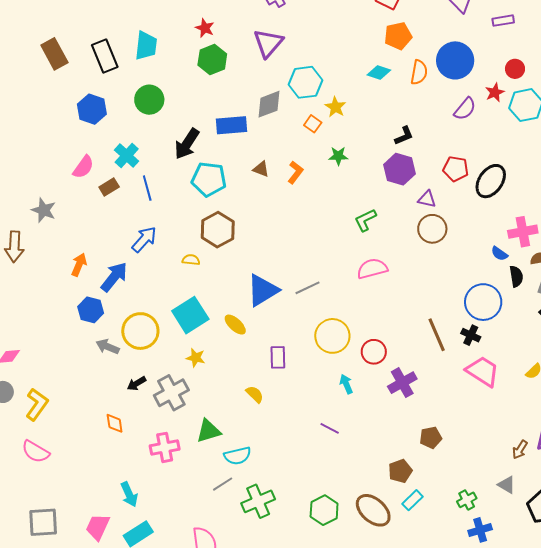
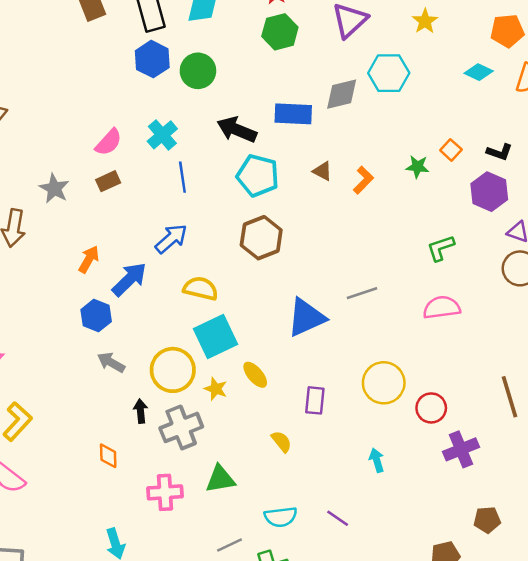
yellow star: (335, 107) -> (425, 21), moved
blue hexagon: (92, 109) -> (152, 59), moved
orange square: (313, 124) -> (451, 150), moved
black L-shape: (404, 136) -> (499, 152), turned 35
black arrow: (187, 144) -> (237, 130), turned 72
brown rectangle: (109, 187) -> (108, 181), moved
yellow semicircle: (191, 260) -> (201, 289), moved, size x1.6
gray line: (308, 288) -> (362, 293), moved
yellow ellipse: (235, 325) -> (255, 375), moved
yellow circle: (140, 331) -> (173, 370), moved
black arrow: (137, 383) -> (141, 411), turned 108
cyan arrow: (346, 384) -> (377, 460), moved
purple line: (330, 428) -> (338, 518), moved
cyan semicircle: (237, 456) -> (281, 517), moved

